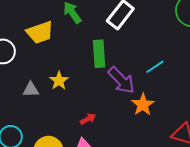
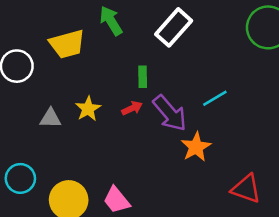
green rectangle: (99, 54) -> (143, 77), size x0.6
red arrow: (88, 119) -> (132, 108), moved

